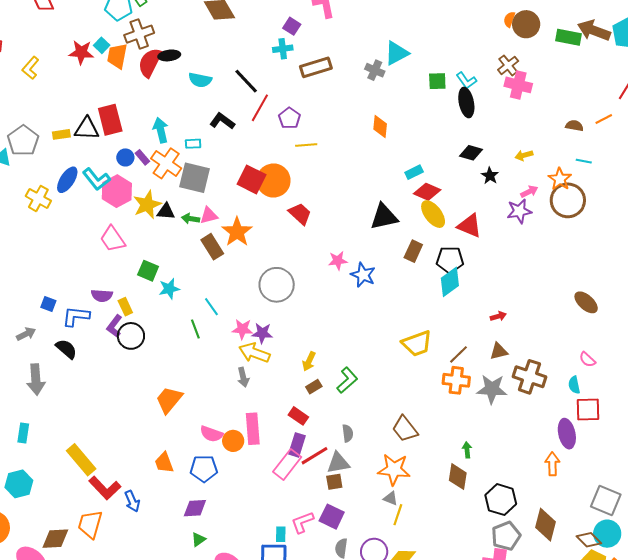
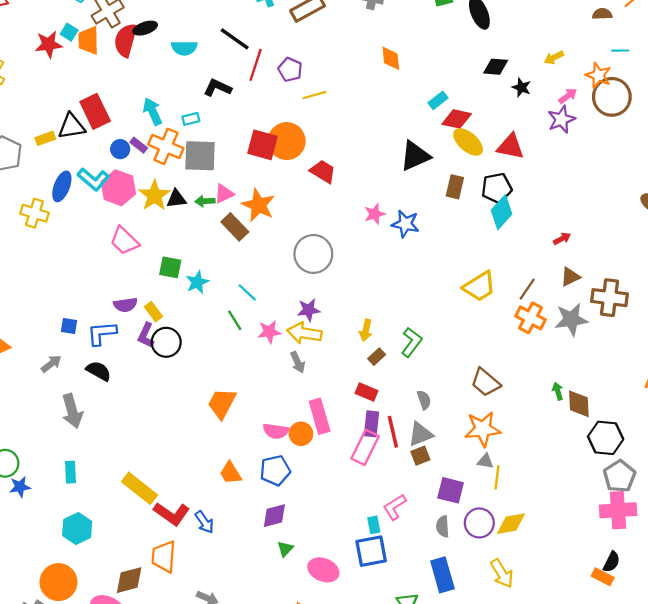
pink star: (242, 329) -> (269, 332), moved
orange cross: (456, 380) -> (531, 318), turned 32
red line: (315, 456) -> (393, 432), turned -60
brown diamond: (458, 477) -> (579, 404), moved
purple square: (332, 517) -> (451, 490), moved

